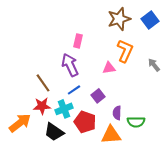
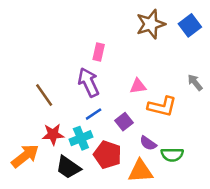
orange L-shape: (125, 51) -> (162, 106), moved, turned 80
brown line: (43, 83) -> (44, 95), moved
purple semicircle: (117, 113) -> (148, 143), turned -56

